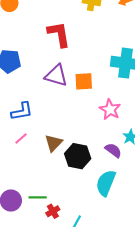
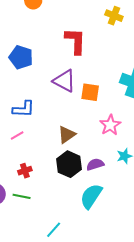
brown triangle: (53, 143) -> (67, 135), moved
purple semicircle: (113, 150) -> (95, 164), moved, turned -66
red cross: (53, 211) -> (25, 171), moved

